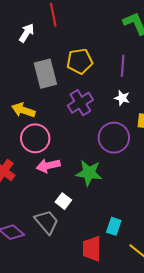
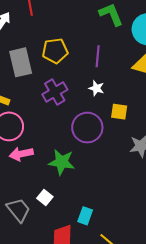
white square: (63, 201) -> (45, 198), moved

